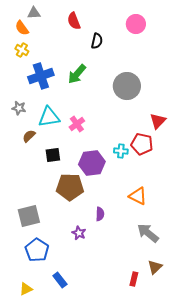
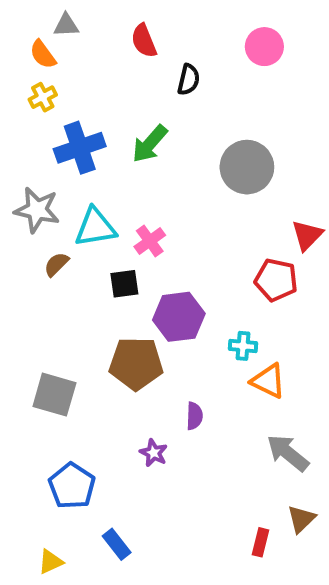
yellow cross: (22, 50) -> (43, 97), turned 32
gray star: (19, 108) -> (37, 210), size x1.6
cyan cross: (121, 151) -> (243, 346), moved
black square: (53, 155) -> (124, 284), moved
gray square: (29, 216) -> (54, 395), moved, turned 30

